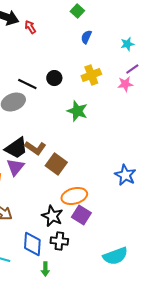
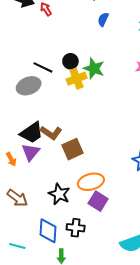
yellow cross: (91, 75) -> (77, 79), moved
green star: (77, 111) -> (94, 68), moved
brown square: (56, 164) -> (73, 149), turned 30
black star: (52, 216) -> (59, 194), moved

